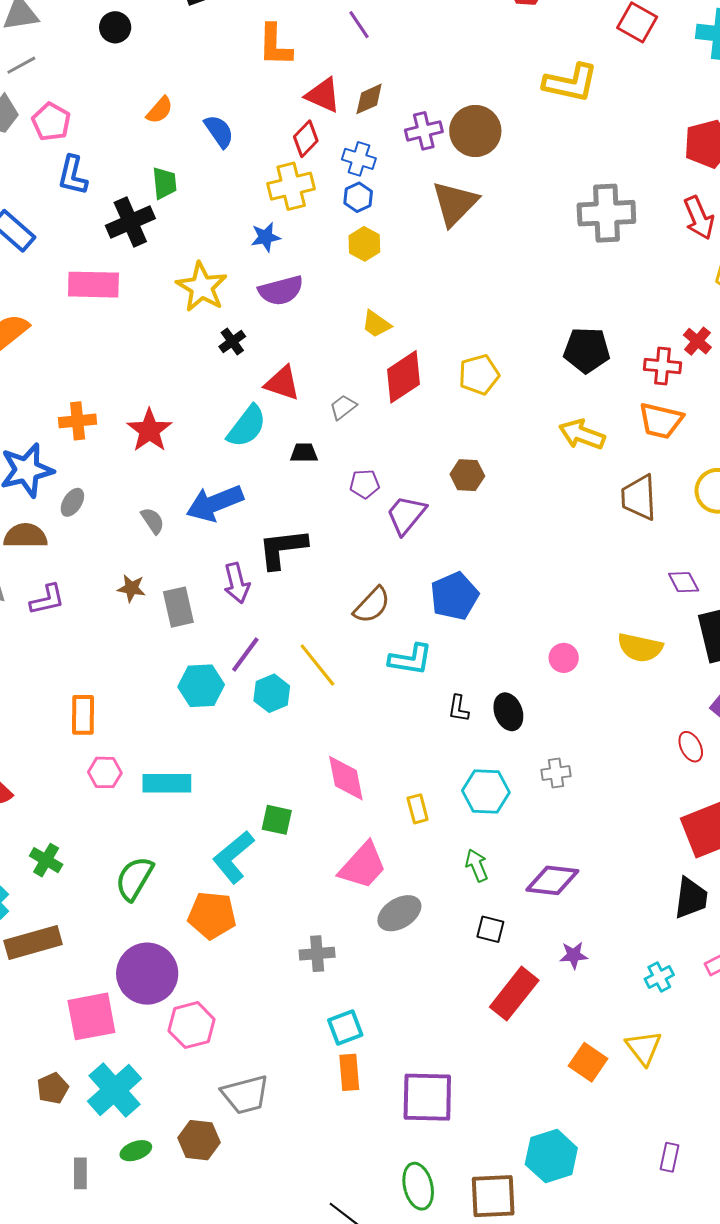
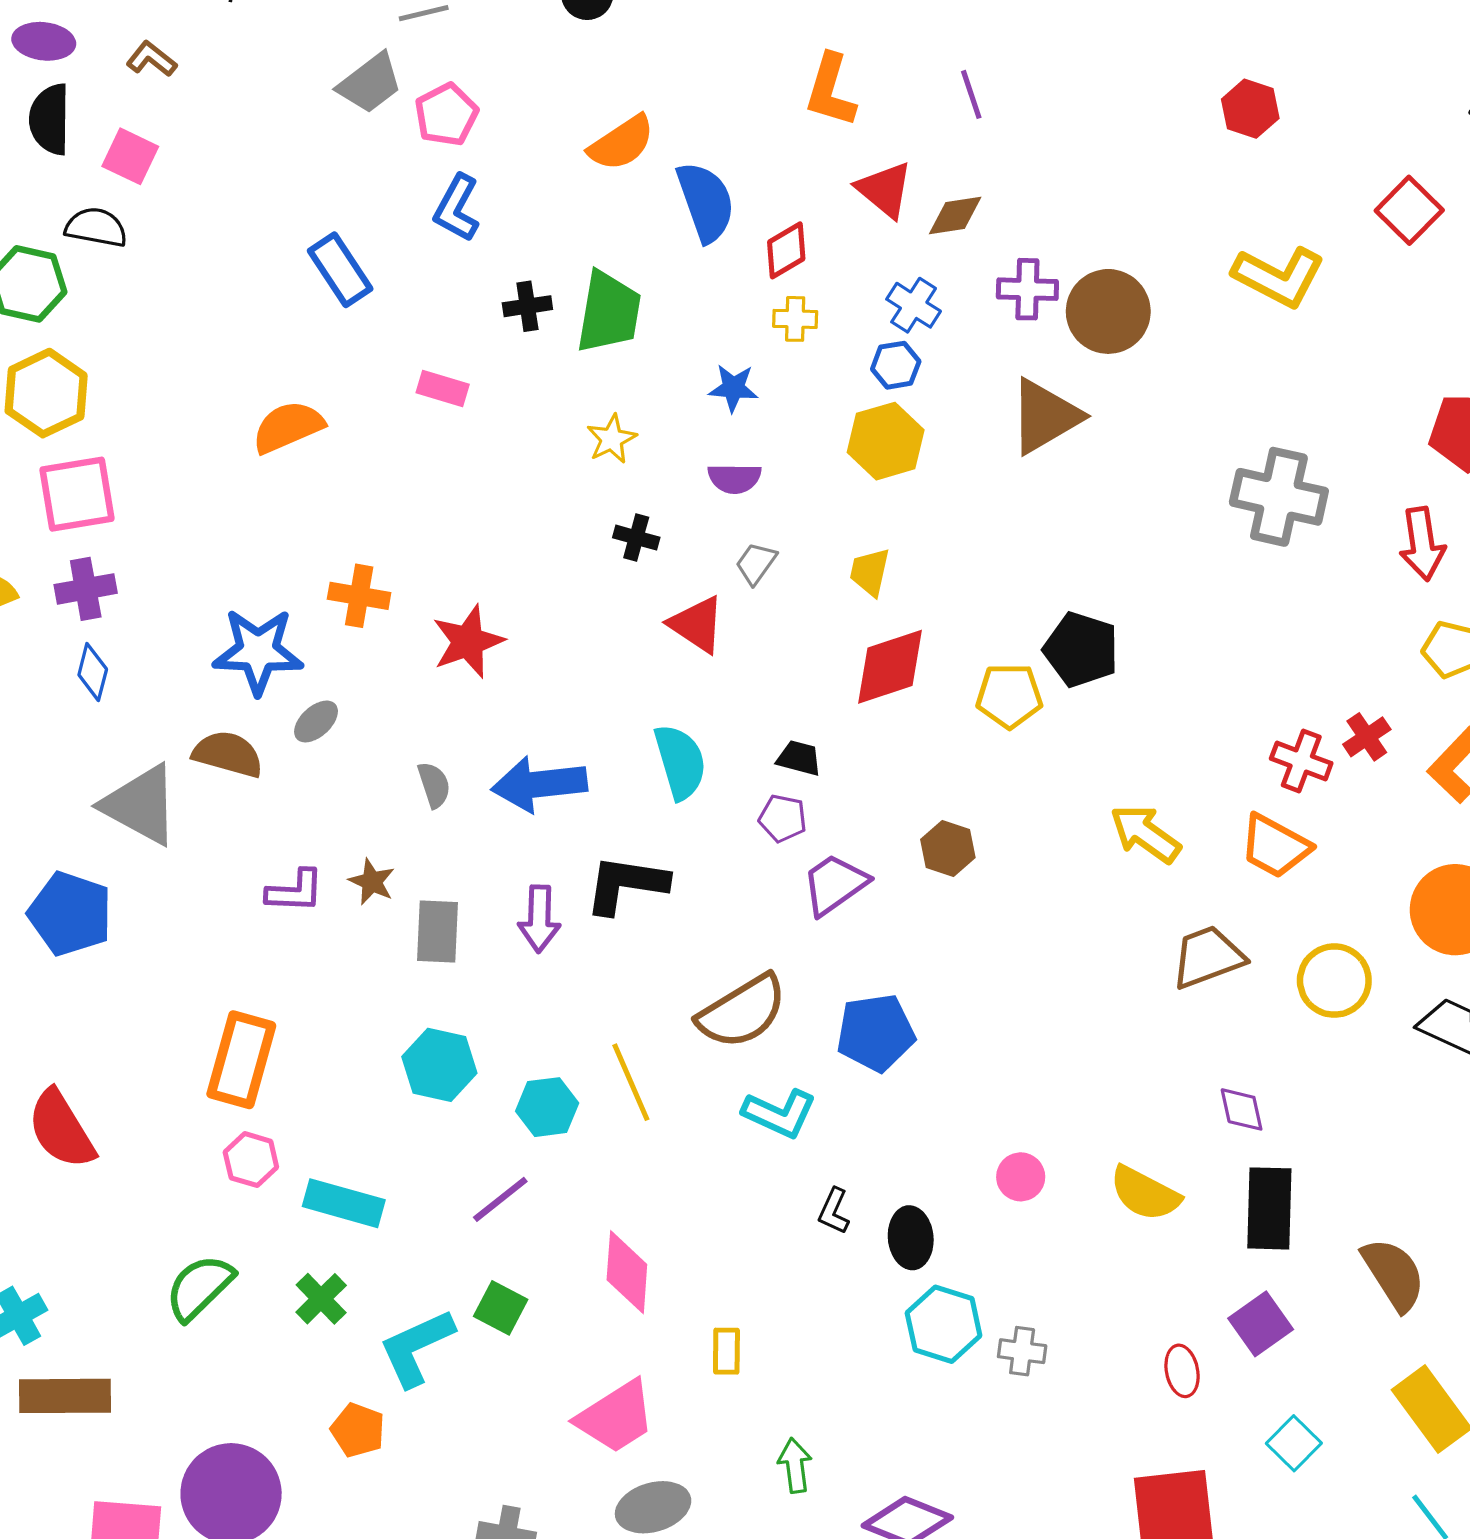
orange semicircle: (160, 110) -> (622, 143), size x1.4
blue semicircle: (219, 131) -> (706, 202), size x1.4
red diamond: (306, 139) -> (786, 250), moved
green trapezoid: (164, 183) -> (609, 312), moved, size x1.6
yellow cross: (291, 186) -> (795, 319), size x0.6
black cross: (130, 222) -> (527, 306), size x0.6
yellow hexagon: (364, 244) -> (886, 441), size x1.4
pink rectangle: (93, 285) -> (443, 389), size x0.6
yellow star: (202, 287) -> (612, 439), size x0.6
purple semicircle: (281, 290) -> (734, 478), size x0.7
yellow trapezoid: (376, 324) -> (870, 572), turned 52
black cross: (232, 341) -> (636, 538), turned 36
black pentagon: (587, 350) -> (1081, 649), moved
gray trapezoid: (343, 407) -> (756, 563), moved, turned -32
cyan semicircle: (247, 426) -> (680, 762), moved, turned -69
black trapezoid: (304, 453) -> (799, 758), moved
brown trapezoid: (639, 497) -> (1208, 957), turned 57
purple L-shape: (47, 600) -> (295, 891), moved
brown semicircle: (372, 605) -> (742, 1012), size x1.4
purple line: (245, 655) -> (500, 1199), moved
orange rectangle: (83, 715) -> (241, 1060), size x1.4
gray cross: (556, 773) -> (1022, 1351), moved
cyan hexagon: (486, 792) -> (944, 1324), moved
green cross: (46, 860) -> (321, 1299), moved
green semicircle: (134, 878) -> (199, 1287), moved
orange pentagon: (212, 915) -> (358, 1430), size x0.7

